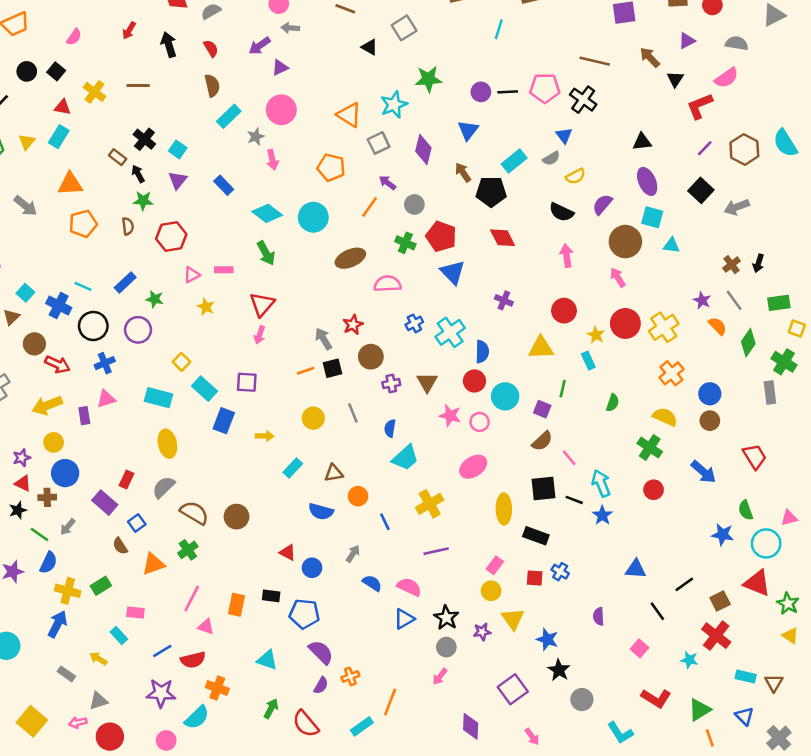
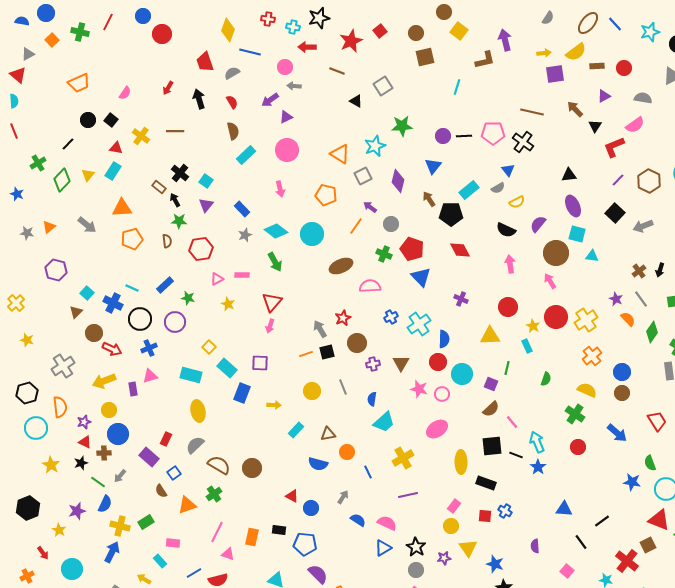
gray star: (256, 137) -> (245, 235), moved
brown square: (720, 601) -> (648, 545), moved

